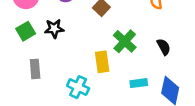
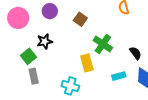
green square: (26, 31) -> (28, 56), moved
black semicircle: (164, 47) -> (135, 53), moved

